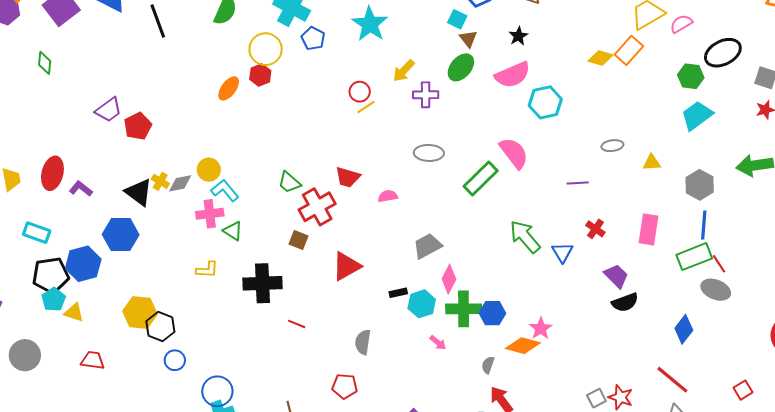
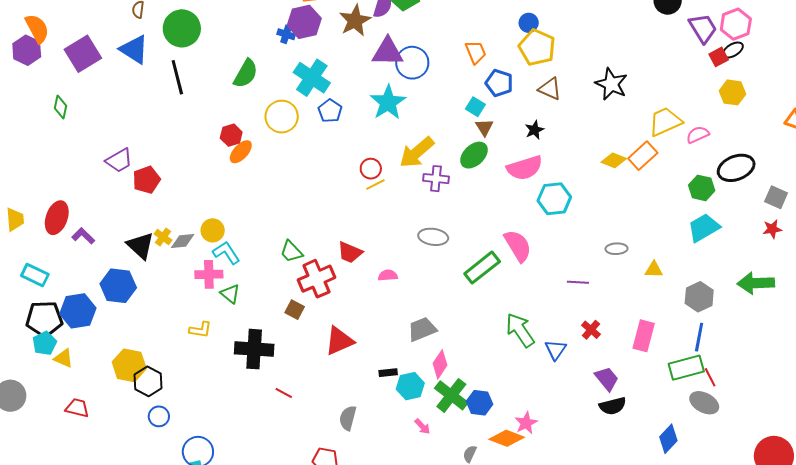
yellow arrow: (404, 71) -> (417, 152), size x1.5
red hexagon: (260, 75) -> (231, 135), moved
green cross: (464, 309) -> (451, 395), turned 32

